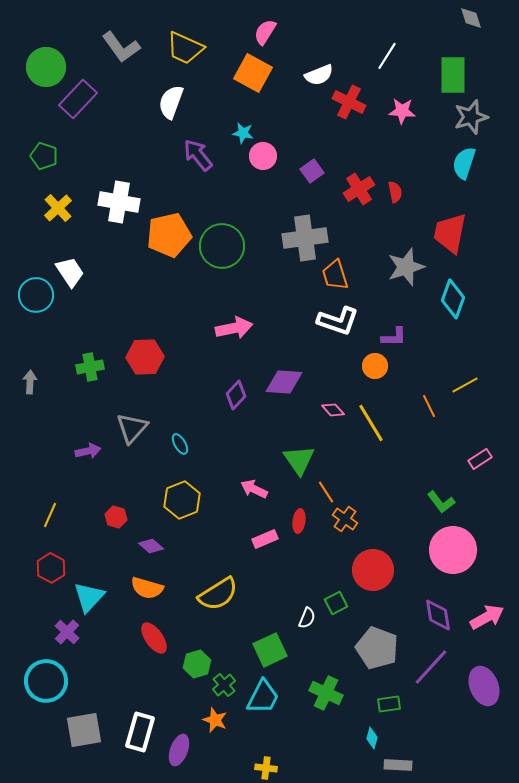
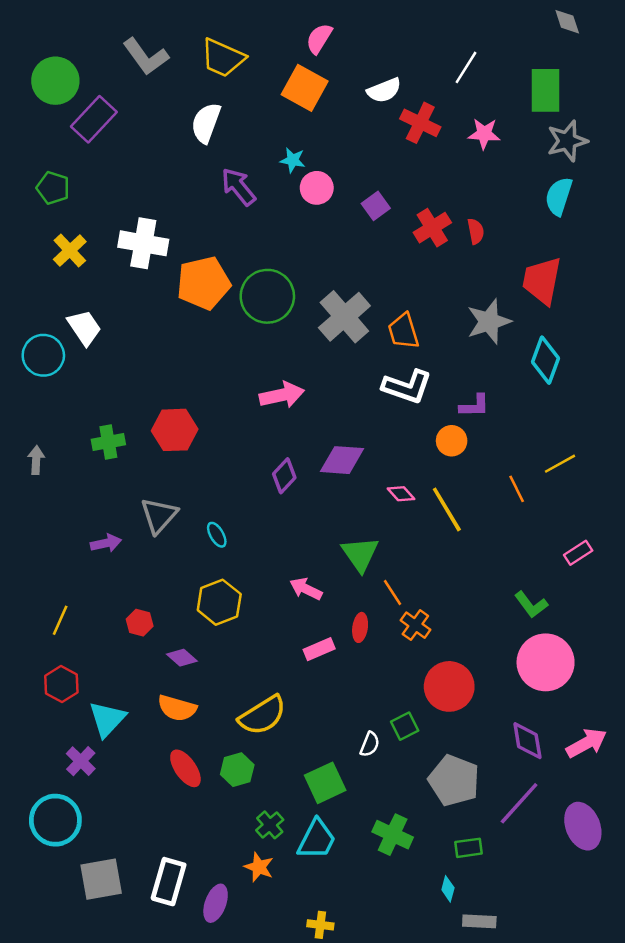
gray cross: (305, 238) -> (344, 317), moved, turned -33
green hexagon: (197, 664) -> (237, 770), moved

